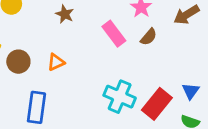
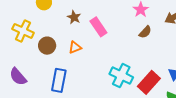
brown star: (65, 14) -> (74, 17), moved
pink rectangle: (114, 34) -> (98, 27), moved

